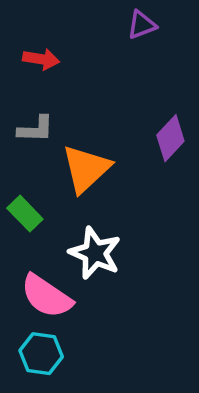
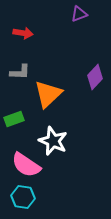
green rectangle: (25, 214) -> (14, 119), turned -66

